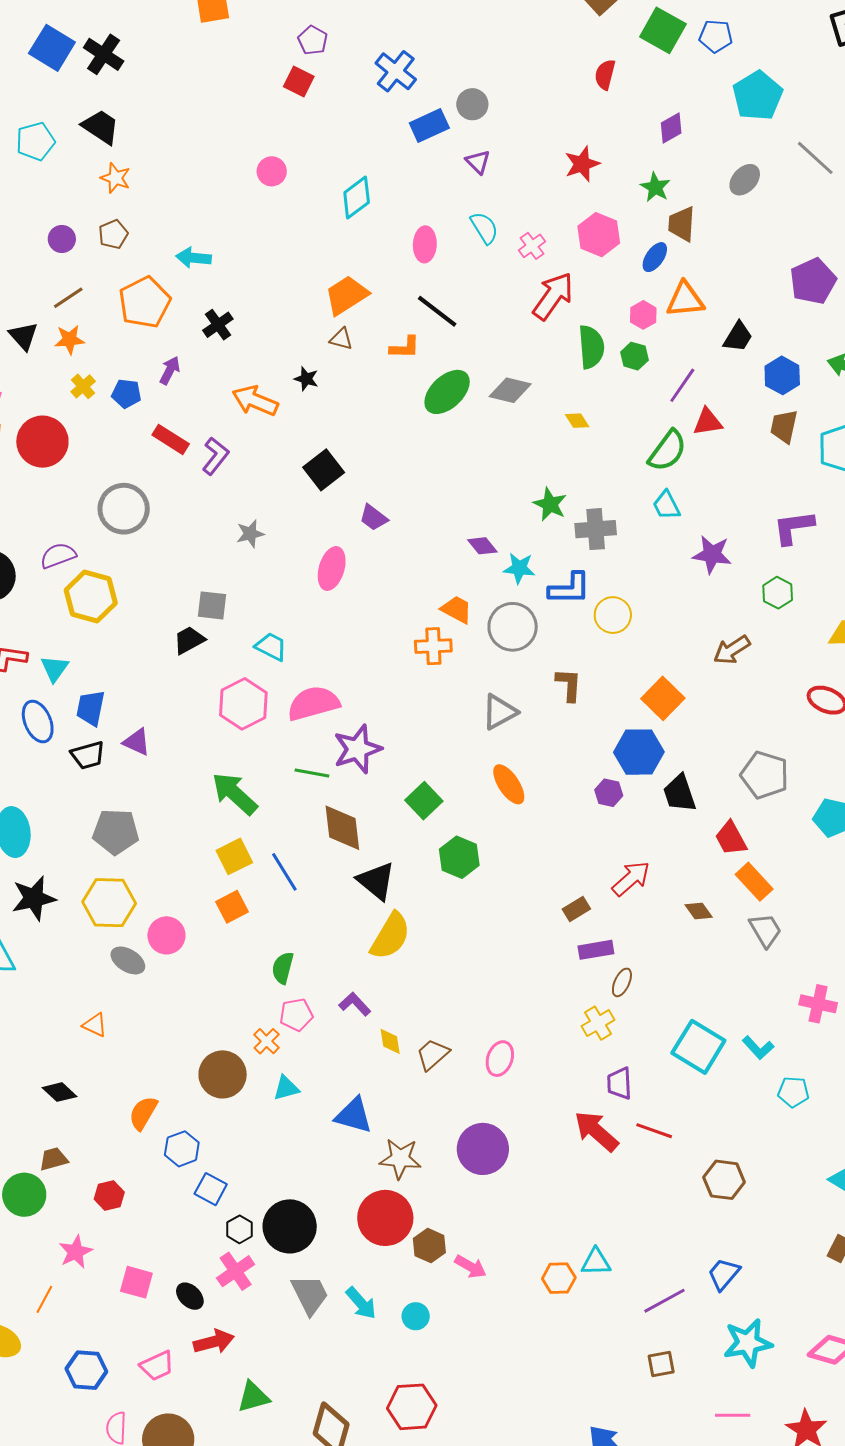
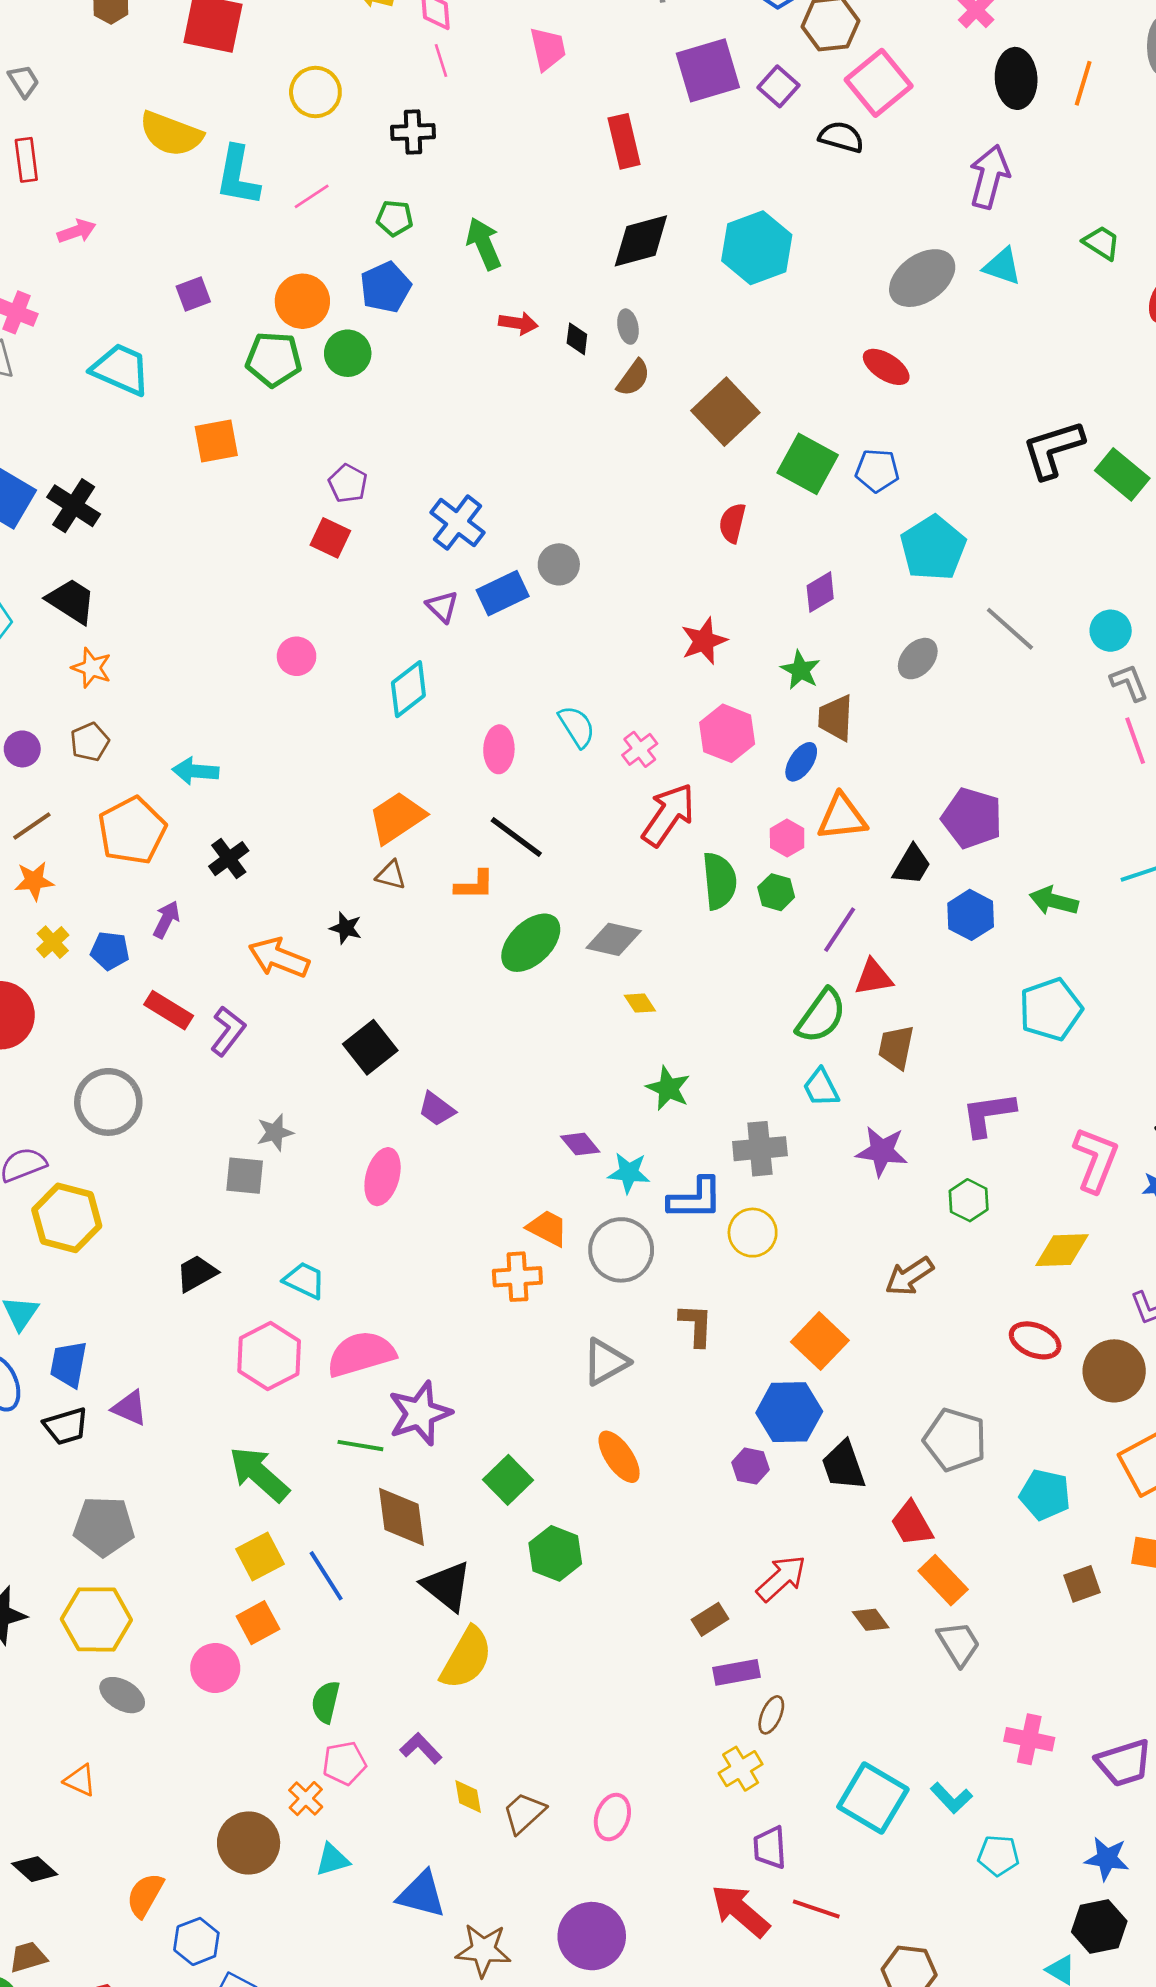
purple triangle: (478, 162) -> (442, 607), moved
purple pentagon: (813, 281) -> (972, 818), moved, turned -30
yellow diamond: (577, 421) -> (640, 1003), moved
brown trapezoid: (784, 426) -> (896, 1047), moved
gray cross: (596, 529) -> (760, 1149), moved
gray square: (212, 605) -> (245, 1176), moved
pink circle: (166, 935) -> (215, 1668), moved

